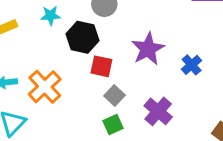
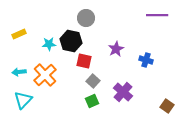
cyan star: (51, 15) -> (49, 44), moved
purple star: (148, 49) -> (116, 49), size x0.7
blue cross: (192, 65) -> (146, 60), turned -32

